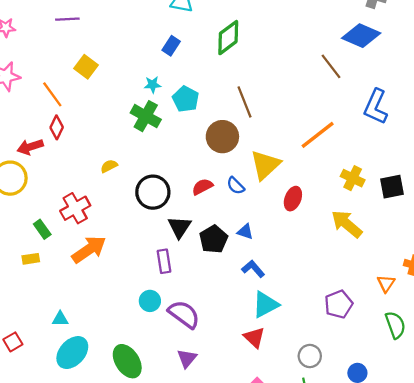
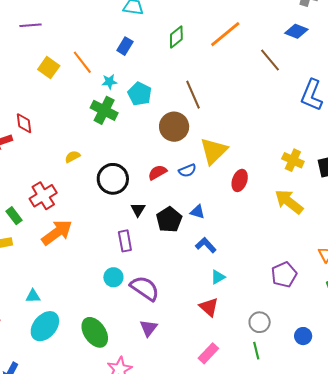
blue diamond: (361, 36) -> (296, 31), size x0.7
green diamond: (228, 38) -> (176, 37), size x0.7
orange line: (52, 94) -> (82, 62), moved
red diamond: (57, 127) -> (24, 123), turned -30
orange line: (318, 135) -> (225, 34), moved
blue semicircle: (236, 186) -> (187, 171), turned -66
black triangle: (179, 227) -> (138, 210), size x0.7
cyan triangle: (265, 305) -> (218, 277), size x0.6

